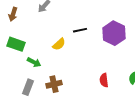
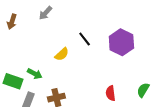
black line: (80, 30) -> (85, 39), turned 64
green rectangle: (16, 44) -> (13, 81), moved

